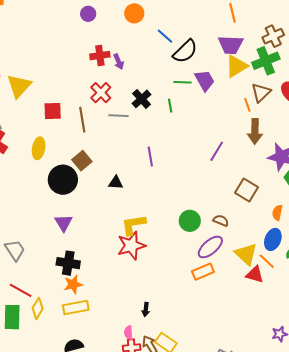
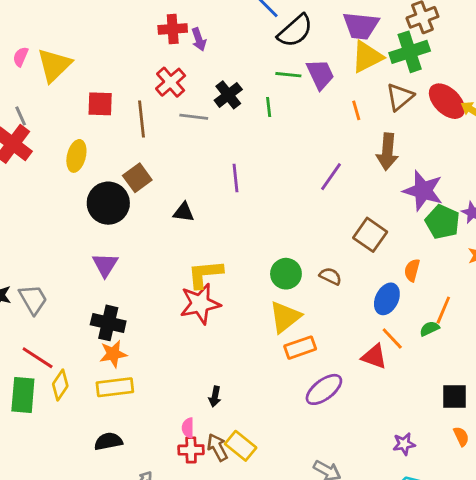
orange line: (247, 105) -> (356, 110), moved
blue ellipse: (273, 239) -> (387, 299), moved
purple ellipse: (210, 247) -> (324, 389), moved
yellow triangle: (246, 254) -> (285, 317), moved, turned 35

